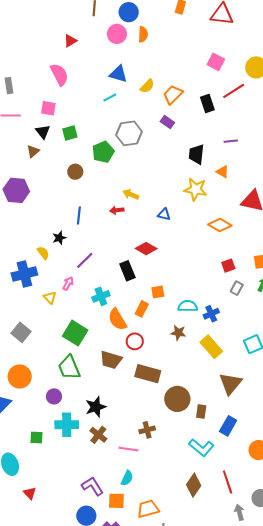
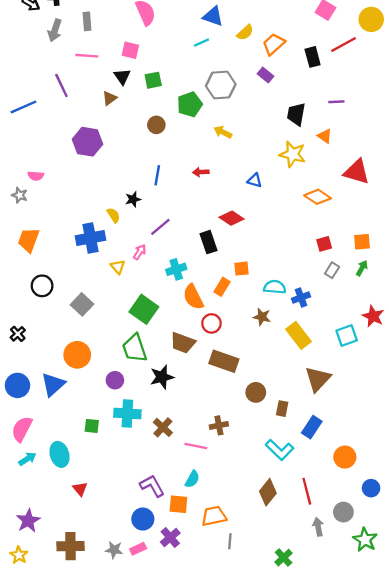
yellow arrow: (131, 194) -> (223, 132), moved
brown circle: (177, 399) -> (256, 392), size x0.7
black star: (96, 407) -> (162, 377), moved

